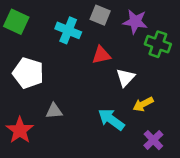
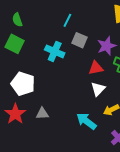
purple star: (135, 22) -> (107, 46), turned -30
red triangle: (101, 55) -> (96, 68), moved
red star: (20, 130) -> (15, 114), moved

